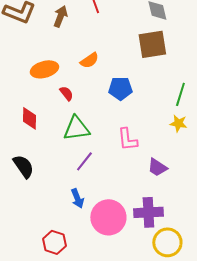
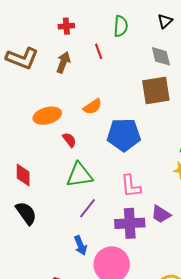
blue pentagon: (120, 88) -> (124, 135), size x1.4
red diamond: (29, 118) -> (23, 175), moved
purple cross: (148, 212) -> (130, 223), moved

